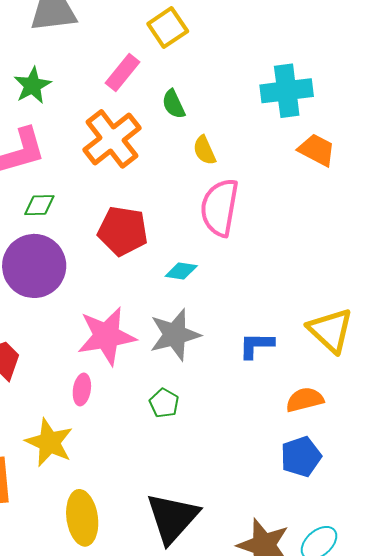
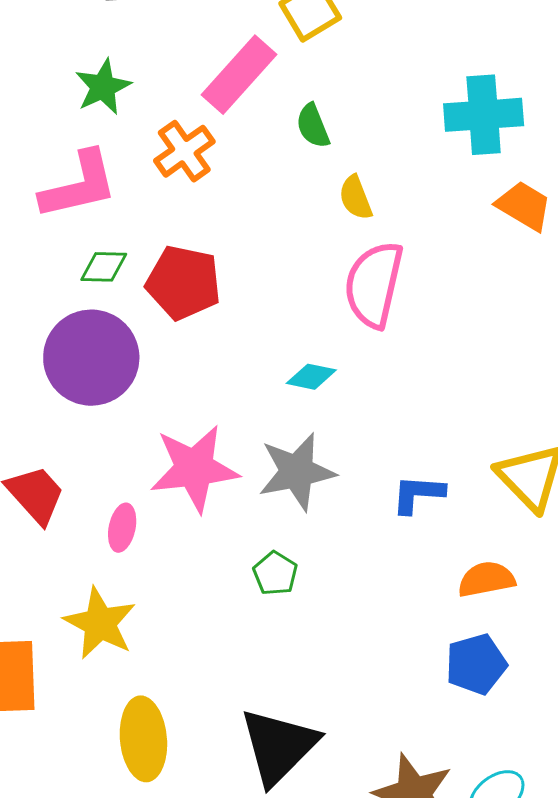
pink rectangle: (123, 73) -> (239, 75), size x1.4
orange cross: (112, 139) -> (184, 151), moved, size x0.7
red pentagon: (123, 231) -> (184, 283), moved
pink ellipse: (82, 390) -> (122, 528), moved

